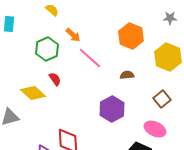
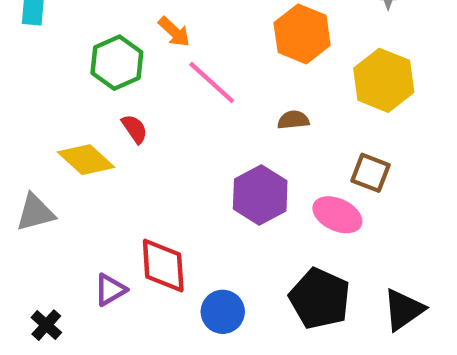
brown square: (162, 99) -> (370, 173), turned -30
pink ellipse: (155, 129) -> (337, 215), moved

